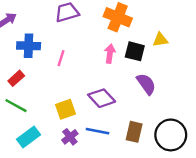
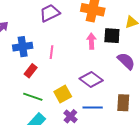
red rectangle: (16, 78) -> (31, 71), moved
green line: (16, 106) -> (33, 97), moved

